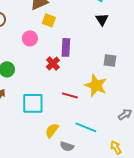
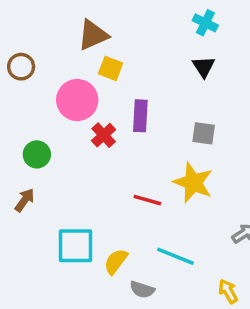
pink circle: (30, 38) -> (77, 100), size x1.5
gray square: (110, 60) -> (204, 133), moved
red cross: (53, 63) -> (104, 135), moved
cyan square: (33, 103) -> (75, 246), moved

